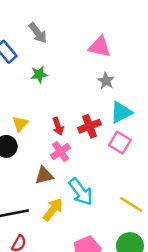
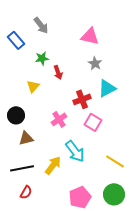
yellow triangle: (20, 124) -> (33, 86), moved
red arrow: (58, 126) -> (58, 72), moved
pink square: (120, 143) -> (93, 122), moved
brown triangle: (44, 175) -> (26, 138), moved

